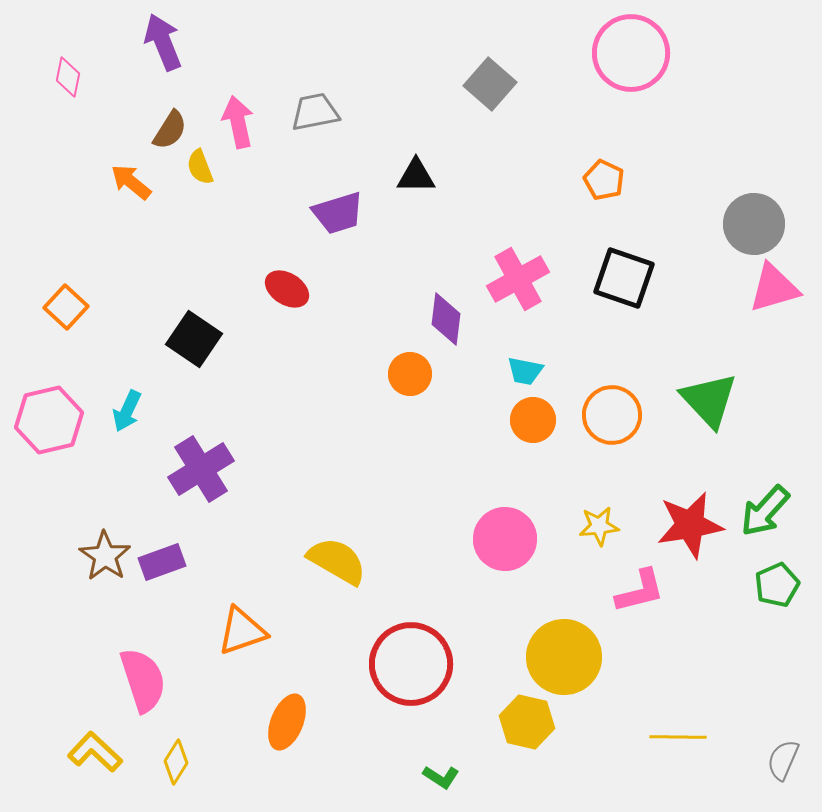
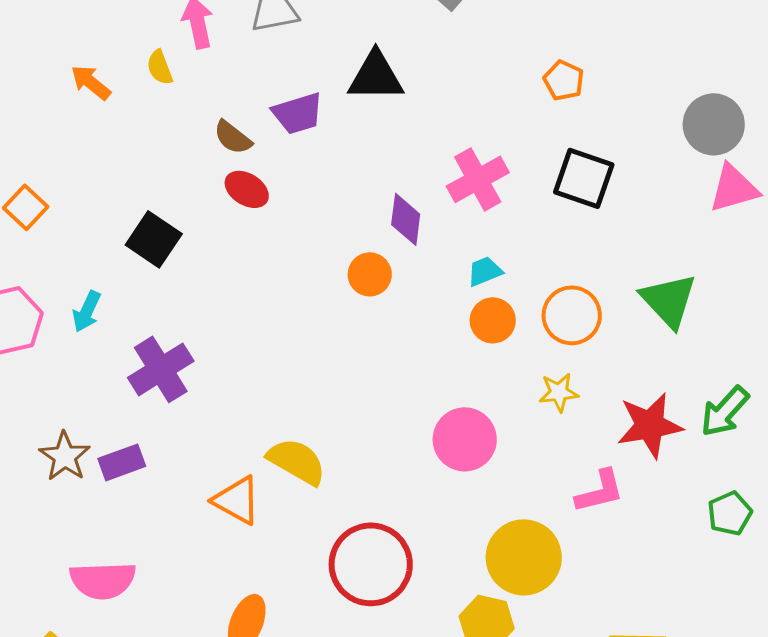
brown semicircle: (170, 130) -> (233, 137), moved, turned 96
black triangle: (416, 176) -> (376, 76), size x1.5
cyan trapezoid: (525, 371) -> (485, 271), turned 147
yellow star: (599, 526) -> (559, 392), moved
green pentagon: (777, 585) -> (730, 513), moved
orange triangle: (242, 631) -> (237, 500), moved, turned 48
pink semicircle: (143, 680) -> (103, 580), turned 106

